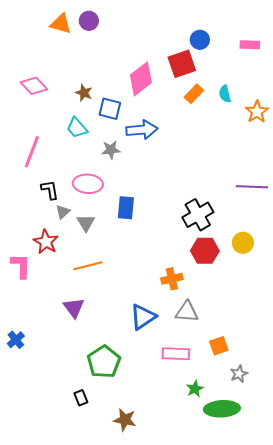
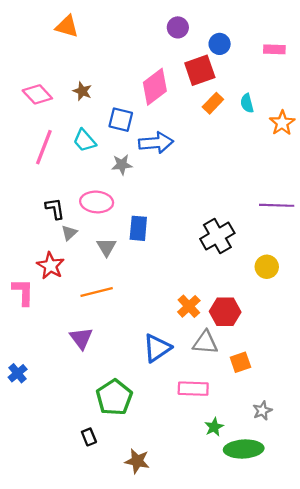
purple circle: (89, 21) -> (178, 27), moved
brown star: (84, 93) -> (82, 91), moved
pink line: (32, 152) -> (44, 147), moved
gray triangle: (86, 223) -> (106, 247), moved
red hexagon: (205, 251) -> (225, 312), moved
orange cross: (172, 279) -> (189, 306), turned -30
orange square: (219, 346) -> (240, 362), moved

